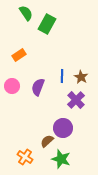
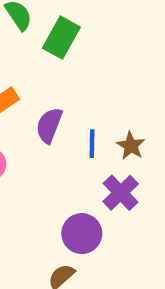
purple semicircle: (38, 87) -> (49, 125), moved
purple circle: (63, 128) -> (82, 234), moved

